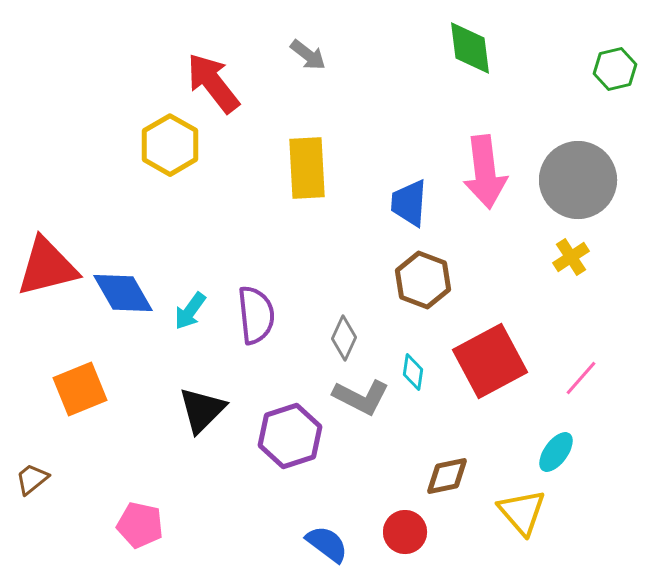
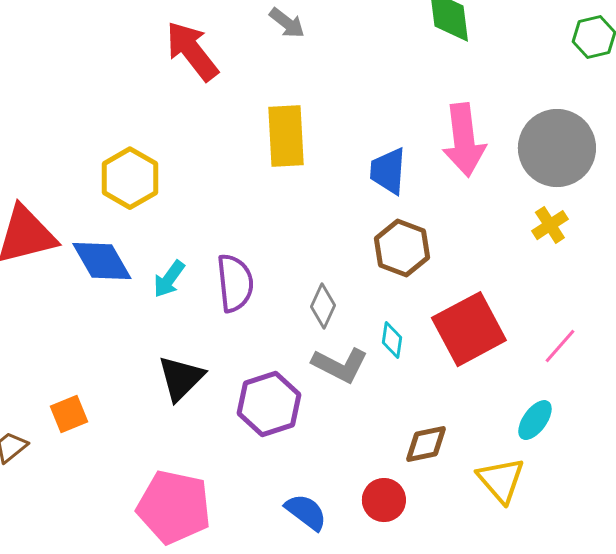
yellow hexagon: (170, 145) -> (130, 178), moved
orange square: (80, 389) -> (69, 414), moved, size x0.7
pink pentagon: (140, 525) -> (174, 507), moved, size x1.6

